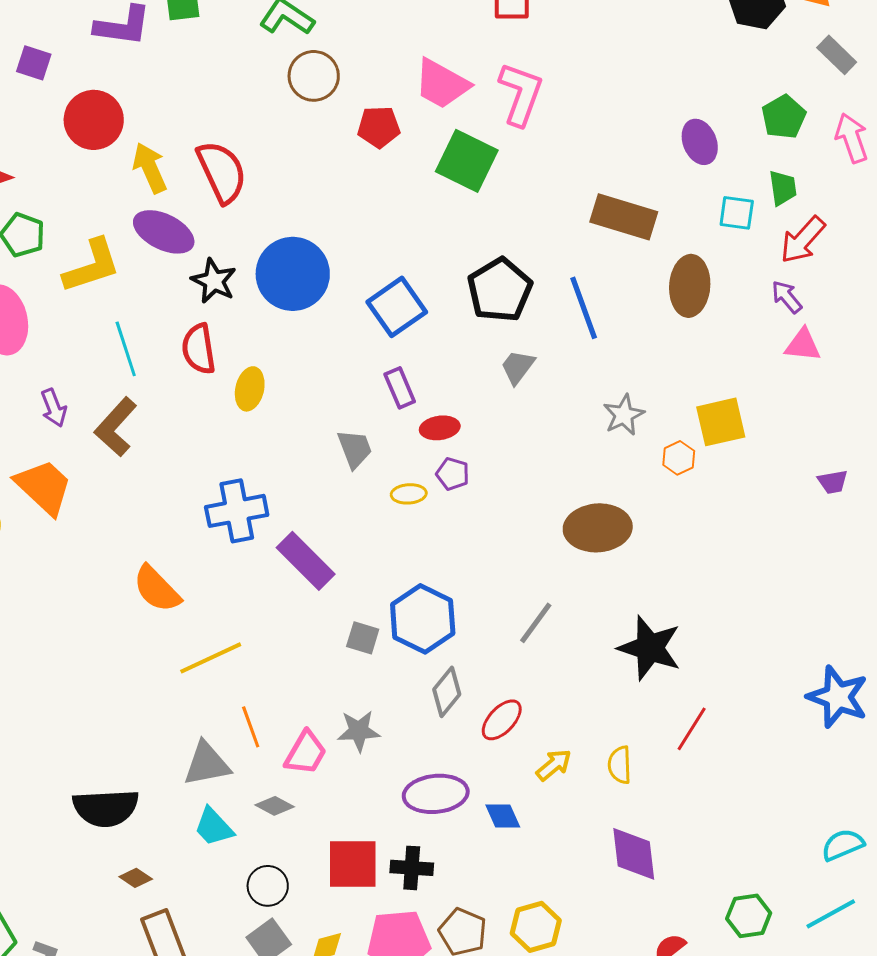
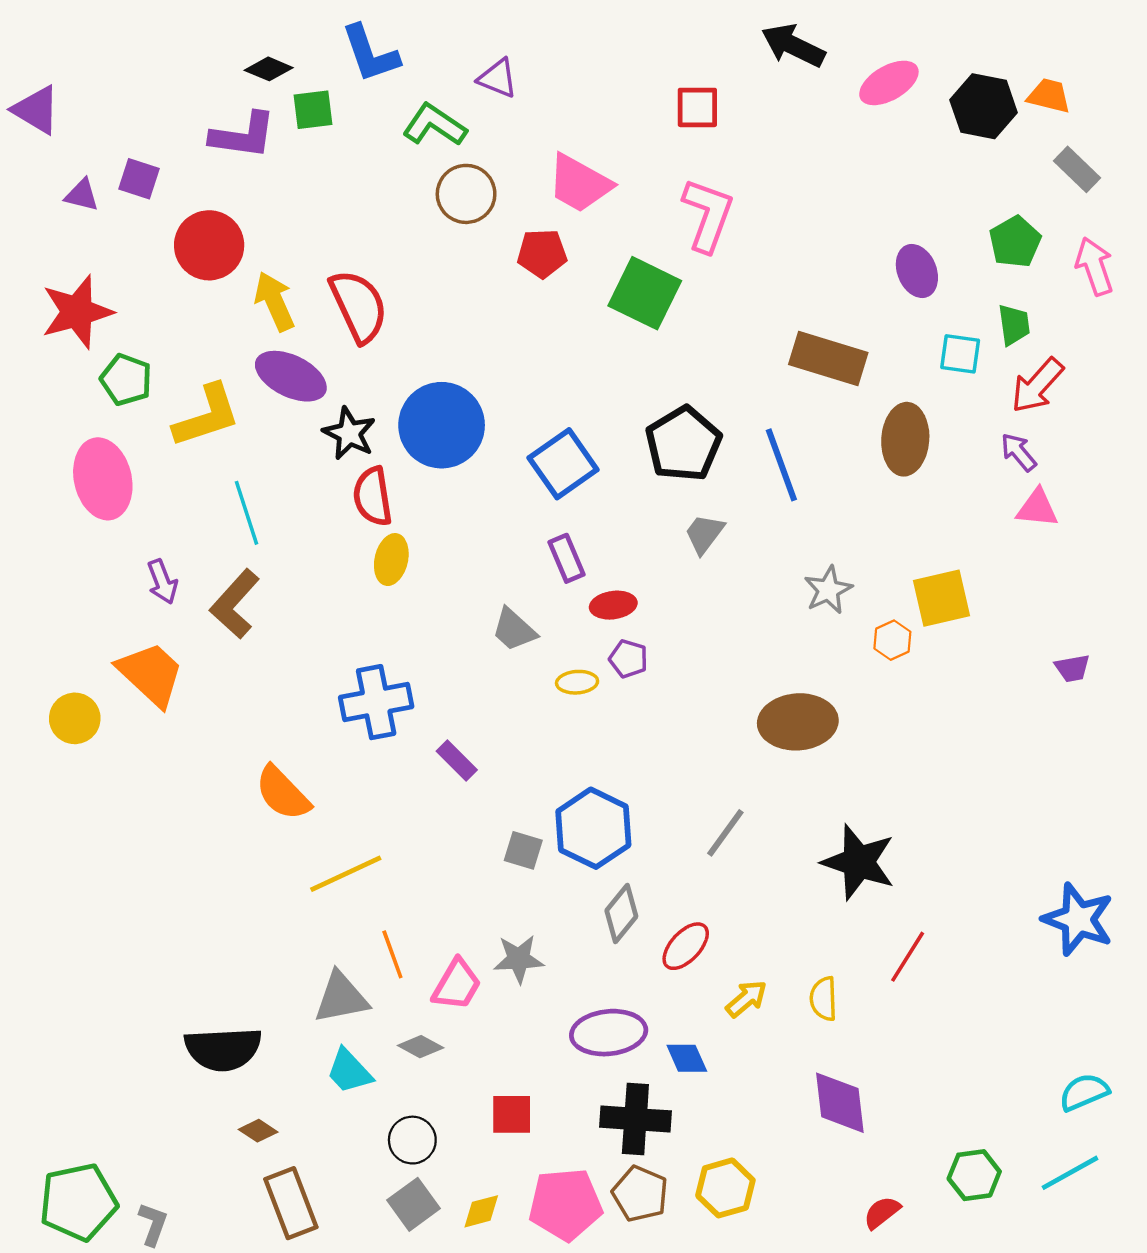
pink trapezoid: (442, 84) -> (579, 183), moved
red semicircle: (199, 349) -> (373, 496), moved
gray trapezoid: (355, 449) -> (514, 630), turned 153
purple rectangle: (306, 561) -> (457, 760), size x0.6
red square: (353, 864) -> (512, 1114), size x0.7
black cross: (412, 868) -> (635, 1119), moved, size x1.4

